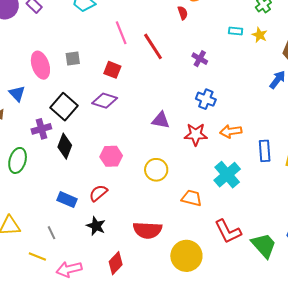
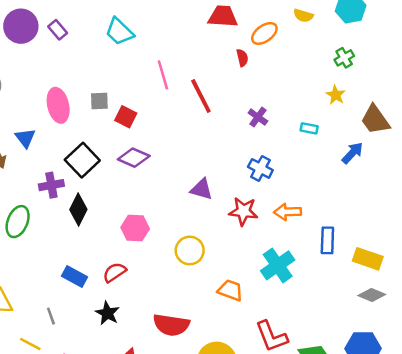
cyan rectangle: (236, 31) -> (309, 128), moved
red square: (112, 70) -> (126, 117), moved

